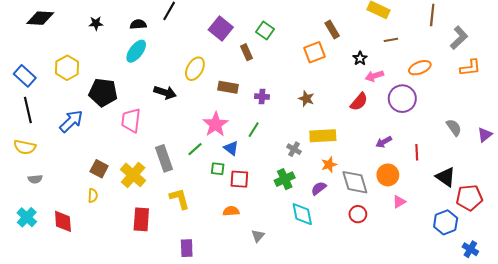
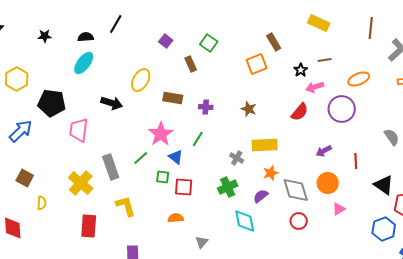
purple square: (221, 28) -> (166, 41), size x0.6
brown line: (391, 40) -> (325, 60), moved
brown square: (99, 169) -> (25, 178), moved

